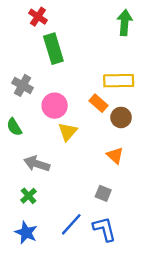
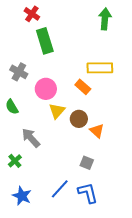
brown circle: (121, 117) -> (79, 119), moved
gray arrow: (37, 164) -> (31, 138), turned 30
green cross: (28, 196) -> (15, 161), moved

